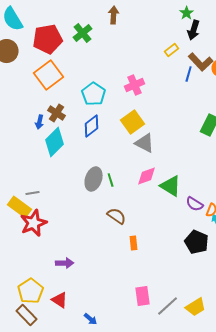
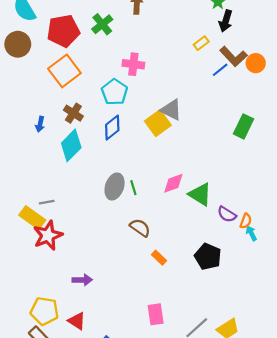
blue line: (189, 74) -> (220, 70), turned 35
pink cross: (135, 85) -> (133, 64), moved, turned 30
blue arrow: (40, 122) -> (40, 124), moved
gray triangle: (145, 143) -> (171, 110), moved
black pentagon: (197, 242) -> (208, 257), moved
orange rectangle: (134, 243) -> (159, 258), turned -40
yellow pentagon: (31, 291) -> (44, 311), turned -30
pink rectangle: (143, 296) -> (156, 314), moved

